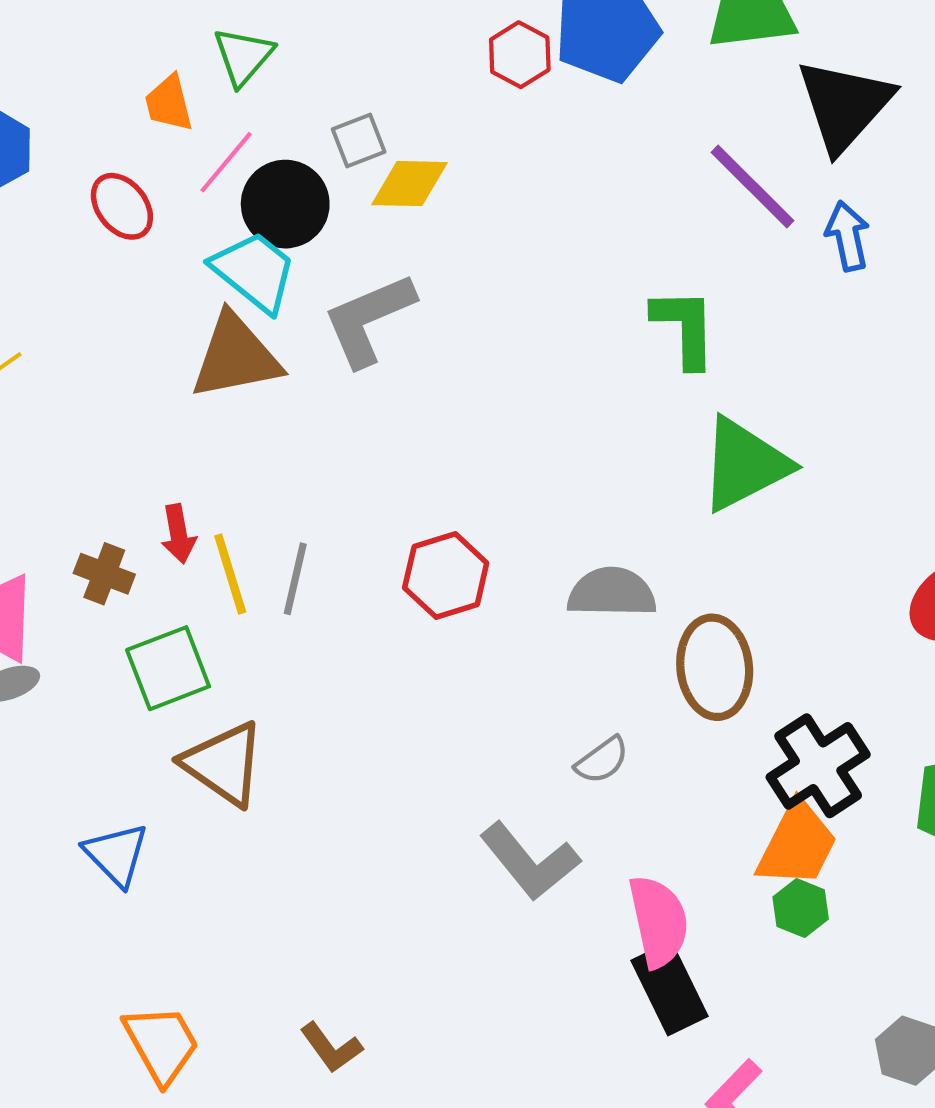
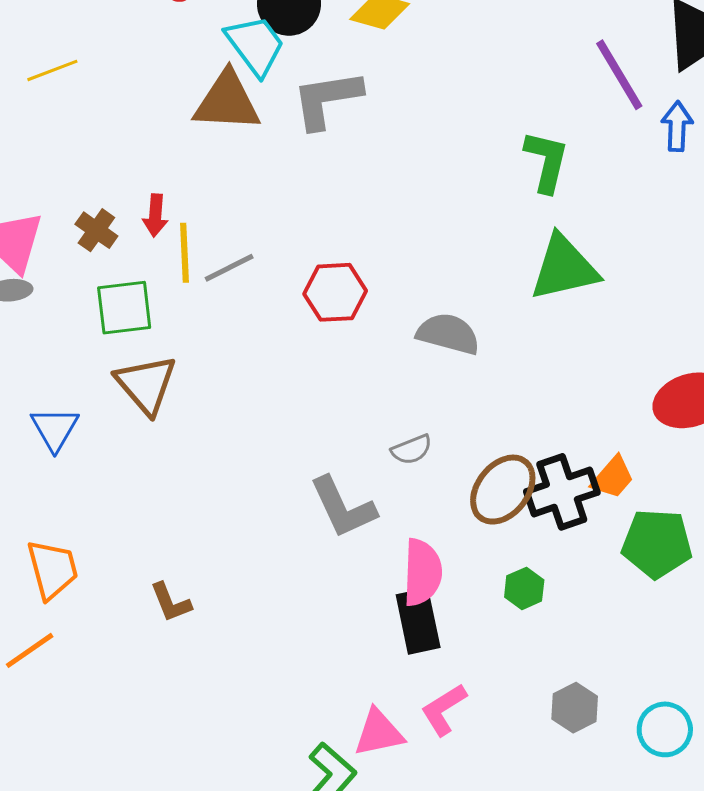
gray line: (295, 579) -> (229, 268), turned 36
brown ellipse: (715, 667) -> (503, 490), moved, turned 30
orange trapezoid: (797, 844) -> (613, 477), moved, size x0.7

